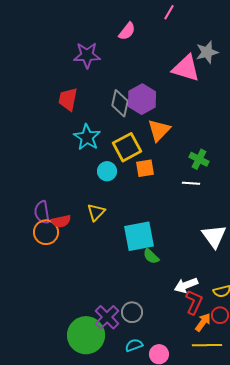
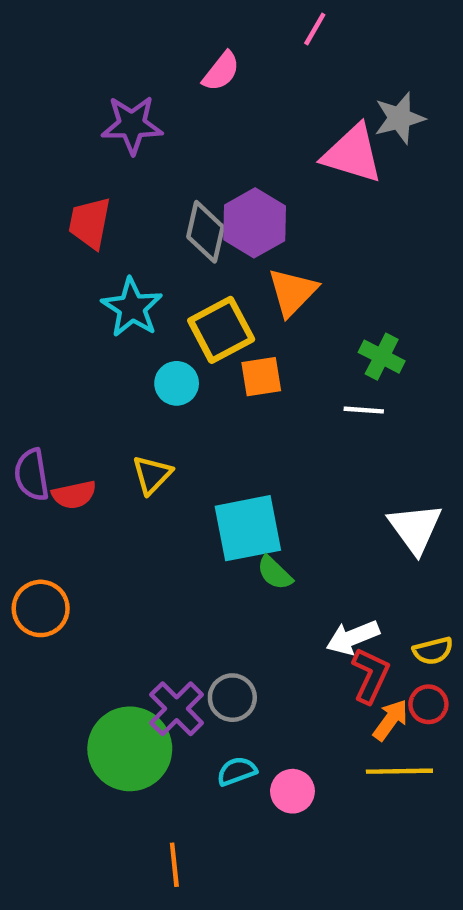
orange circle: (46, 232) -> (41, 608), moved

